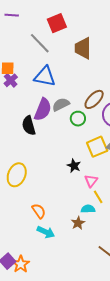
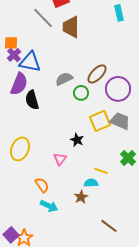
brown trapezoid: (83, 48) -> (71, 27), moved
blue triangle: (45, 76) -> (30, 62), moved
purple semicircle: (43, 109) -> (19, 84), moved
pink triangle: (91, 181) -> (60, 159), moved
yellow line: (98, 197) -> (101, 171), turned -40

